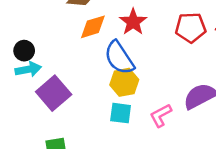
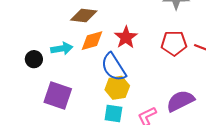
cyan arrow: (28, 69) -> (62, 49), moved
purple square: (54, 93) -> (58, 95), turned -32

